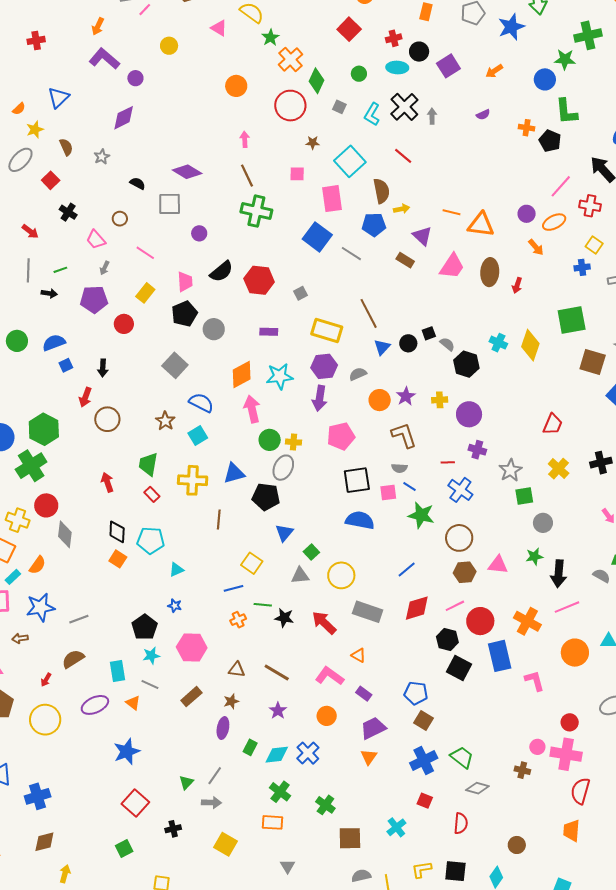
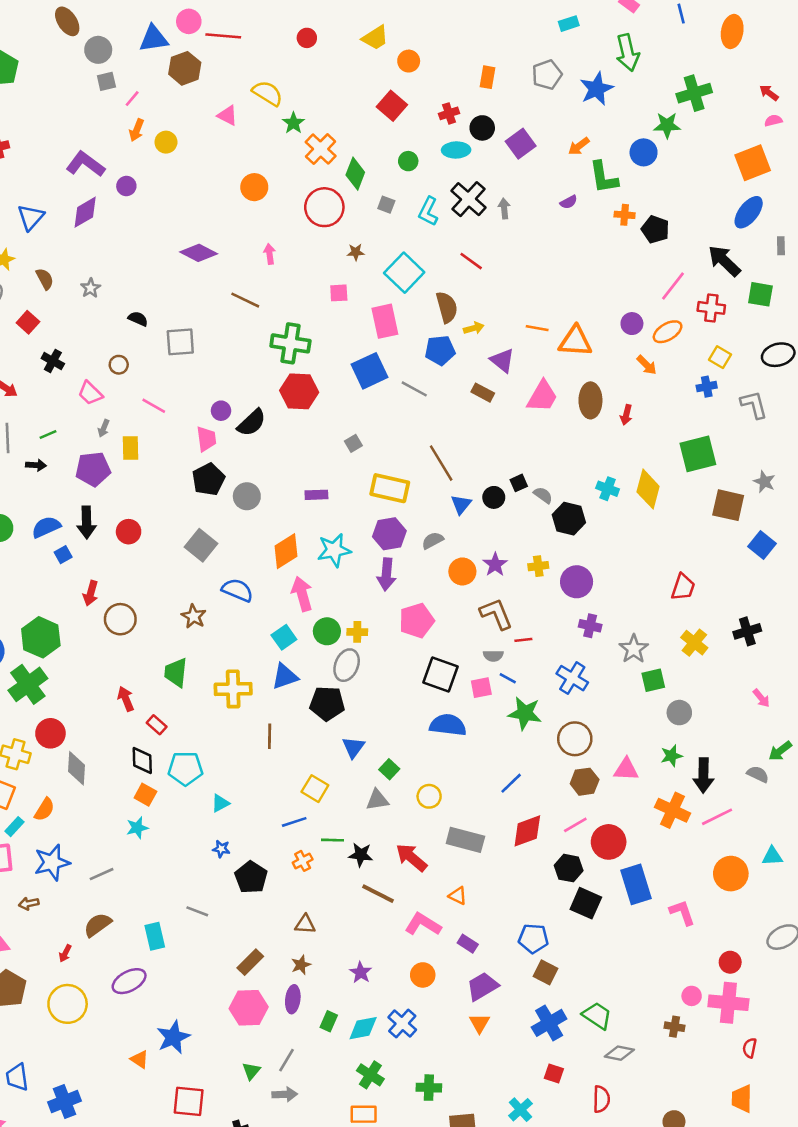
orange arrow: (98, 26) -> (137, 130), moved
green L-shape: (566, 112) -> (604, 177), moved
purple diamond: (124, 118) -> (85, 212), moved
purple diamond: (187, 172) -> (199, 253), moved
brown line: (247, 176) -> (245, 300), moved, turned -35
purple circle: (199, 233) -> (221, 411), moved
blue square: (317, 237) -> (370, 371), turned 32
red hexagon: (259, 280) -> (299, 391), moved
yellow rectangle: (145, 293) -> (131, 448), moved, turned -36
red circle: (124, 324) -> (129, 532), moved
black arrow: (103, 368) -> (87, 522), moved, size x1.4
cyan square: (198, 436) -> (284, 637), moved
red line: (448, 462) -> (523, 640), moved
black square: (357, 480) -> (440, 675), turned 32
red rectangle: (152, 494) -> (157, 725), moved
yellow circle: (341, 575) -> (429, 796), size x0.7
orange cross: (527, 621) -> (673, 810), moved
black pentagon: (145, 627) -> (251, 877), moved
pink hexagon: (192, 647) -> (249, 1008), moved
cyan star: (151, 656) -> (137, 828), moved
brown line: (277, 672) -> (378, 894), moved
gray line: (150, 685) -> (197, 911), moved
orange triangle: (133, 703) -> (140, 1059), moved
red semicircle: (580, 791) -> (750, 1048), size x0.6
red square: (135, 803) -> (189, 1101), turned -32
green cross: (325, 805) -> (429, 1088), turned -30

